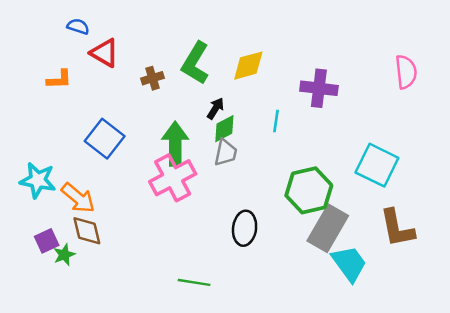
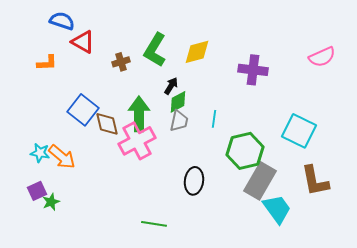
blue semicircle: (78, 26) -> (62, 21), size x1.4
pink semicircle: (406, 72) -> (322, 57), turned 72
cyan line: (276, 121) -> (214, 119), moved
cyan star: (38, 180) -> (40, 153), moved, size x0.7
brown diamond: (87, 231) -> (107, 124), moved

